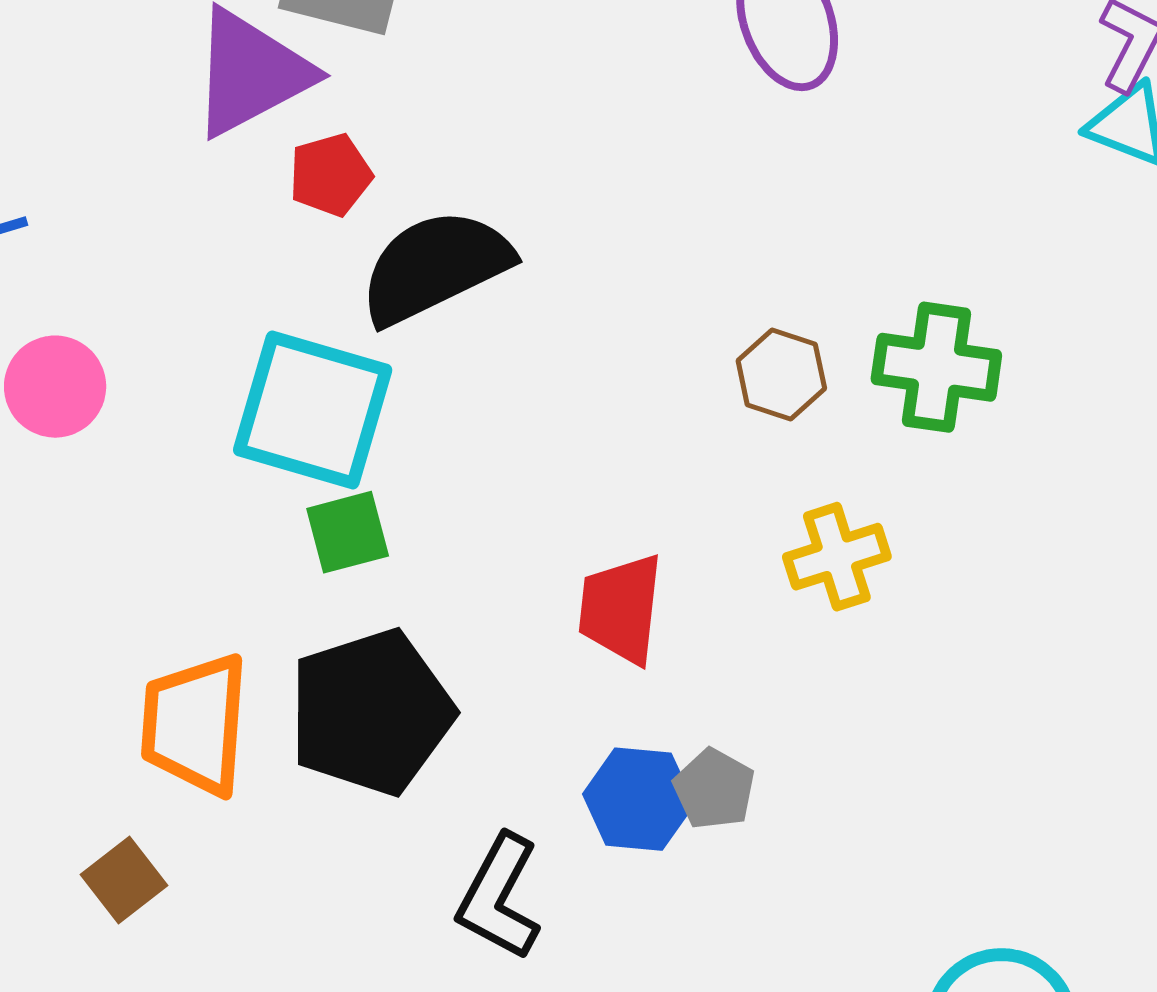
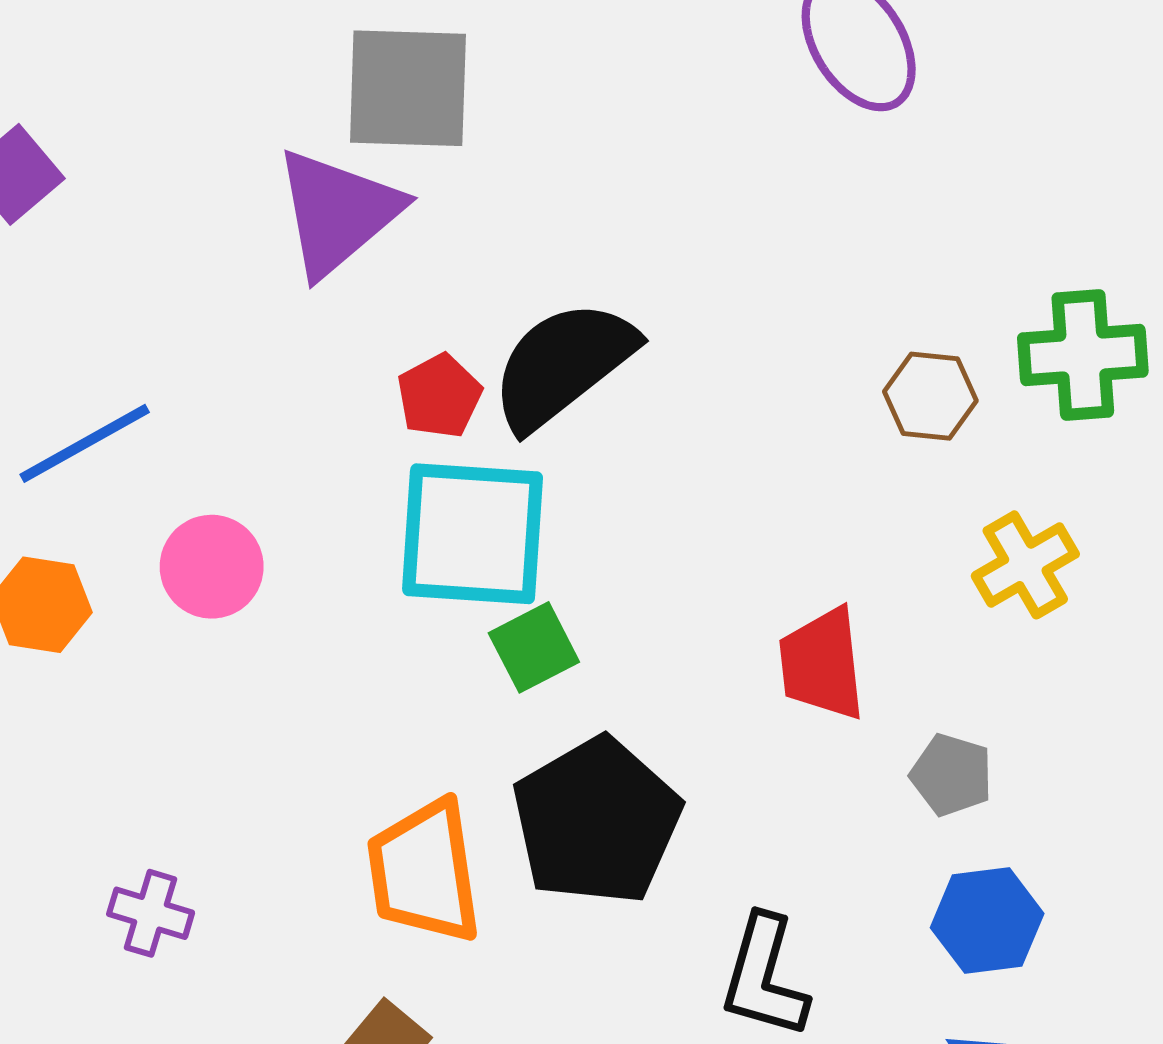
red pentagon: (330, 175) -> (439, 396), moved
gray pentagon: (714, 789) -> (951, 775), moved
blue hexagon: (639, 799) -> (987, 921), moved

